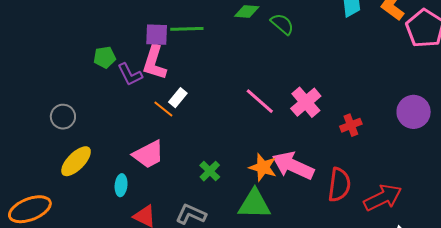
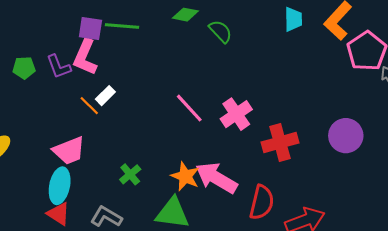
green pentagon: (105, 57) -> (24, 68), moved
red cross: (351, 125) -> (280, 143), size x1.6
cyan ellipse: (121, 185) -> (60, 186), moved, size x1.6

